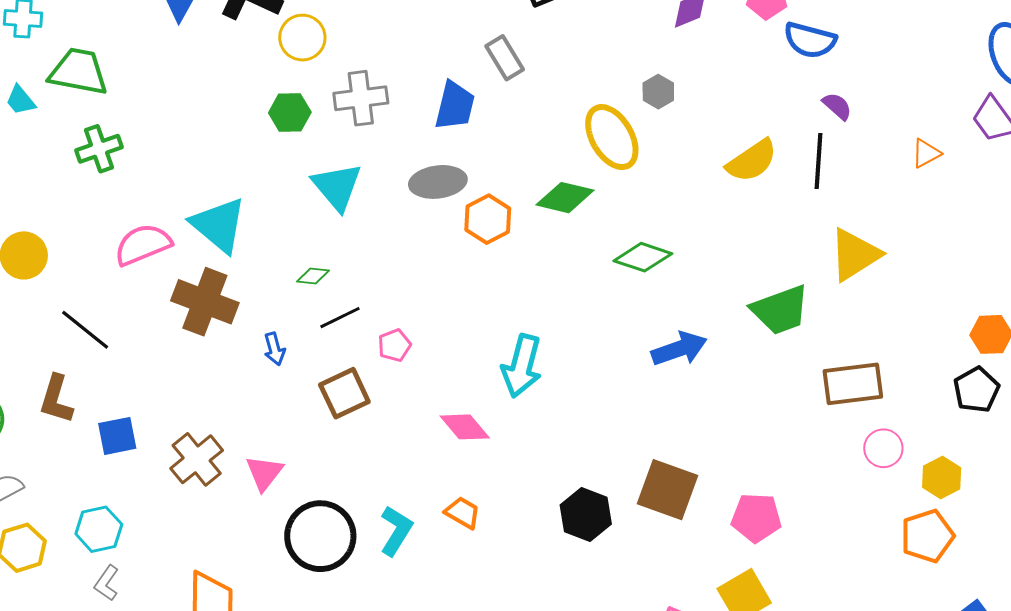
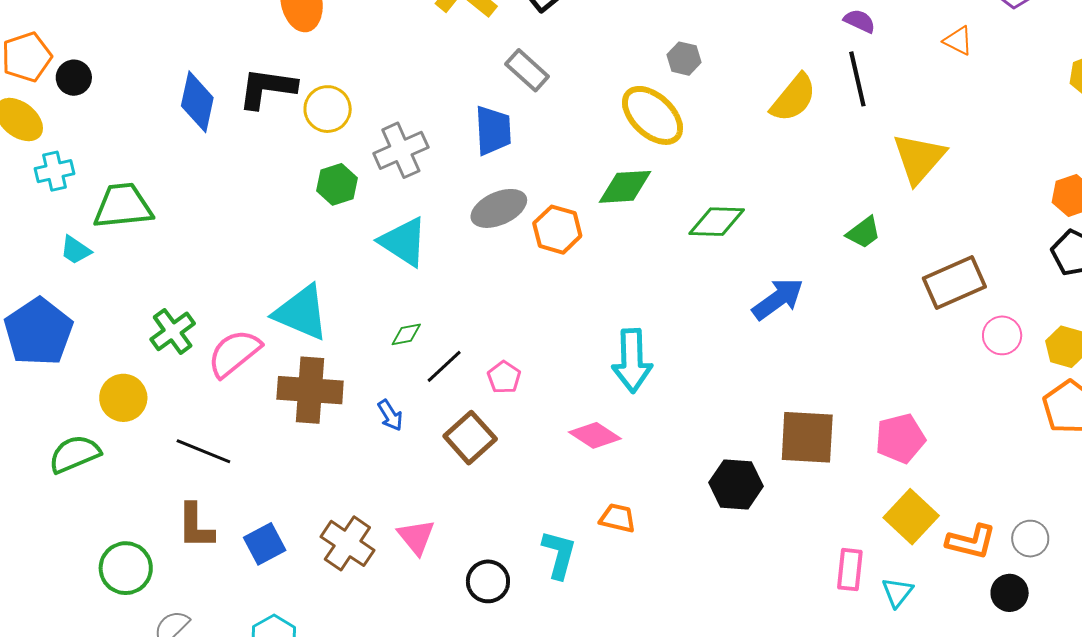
green cross: (99, 149) -> (173, 331), moved
orange triangle: (926, 153) -> (958, 41), turned -48
green trapezoid: (780, 310) -> (864, 233), size x0.6
black circle: (320, 536) -> (488, 581), size x0.6

